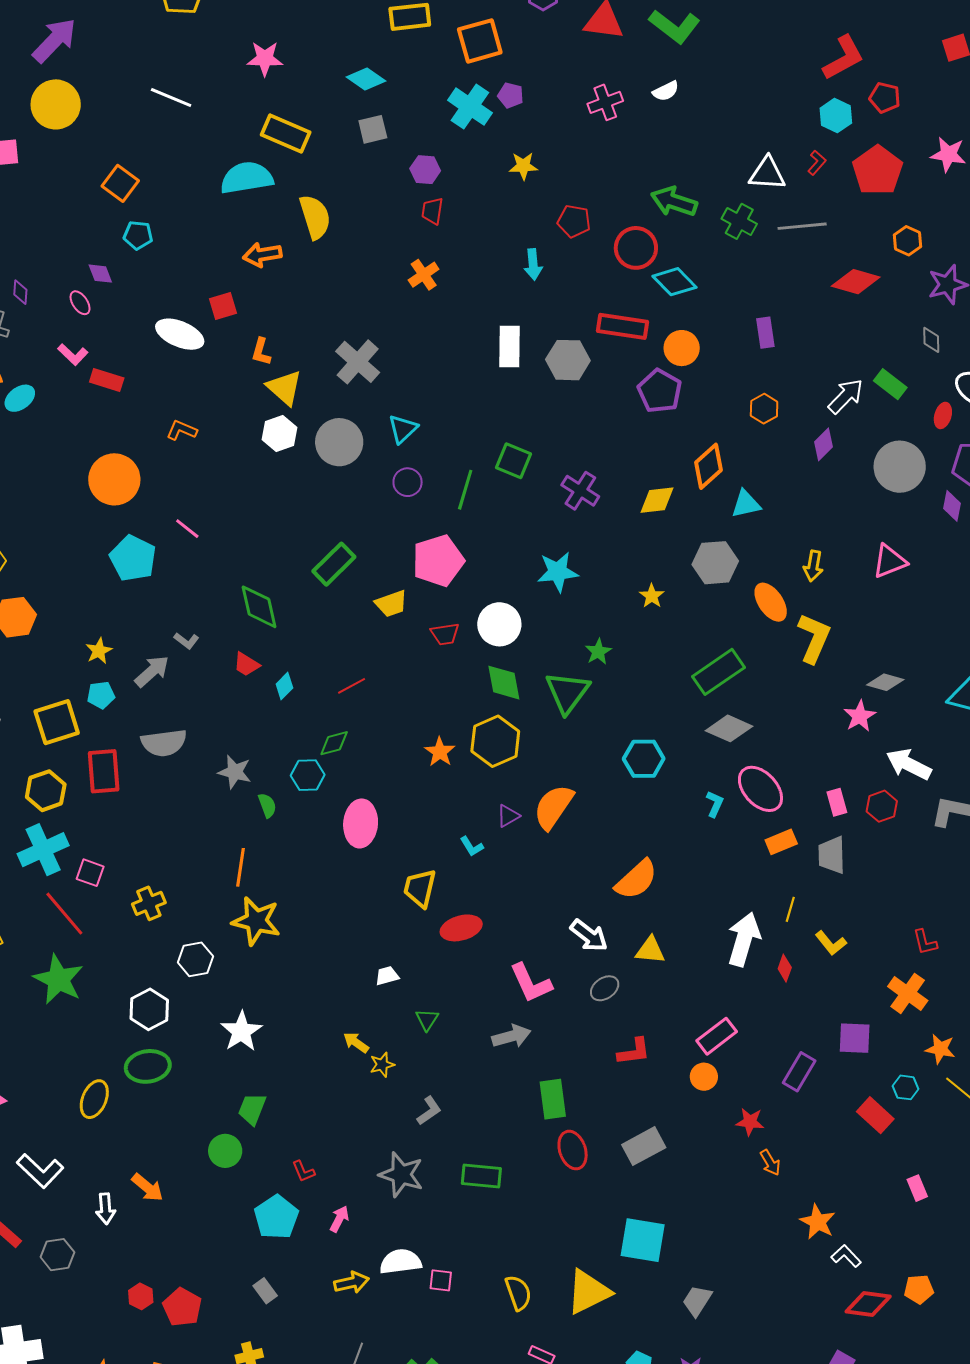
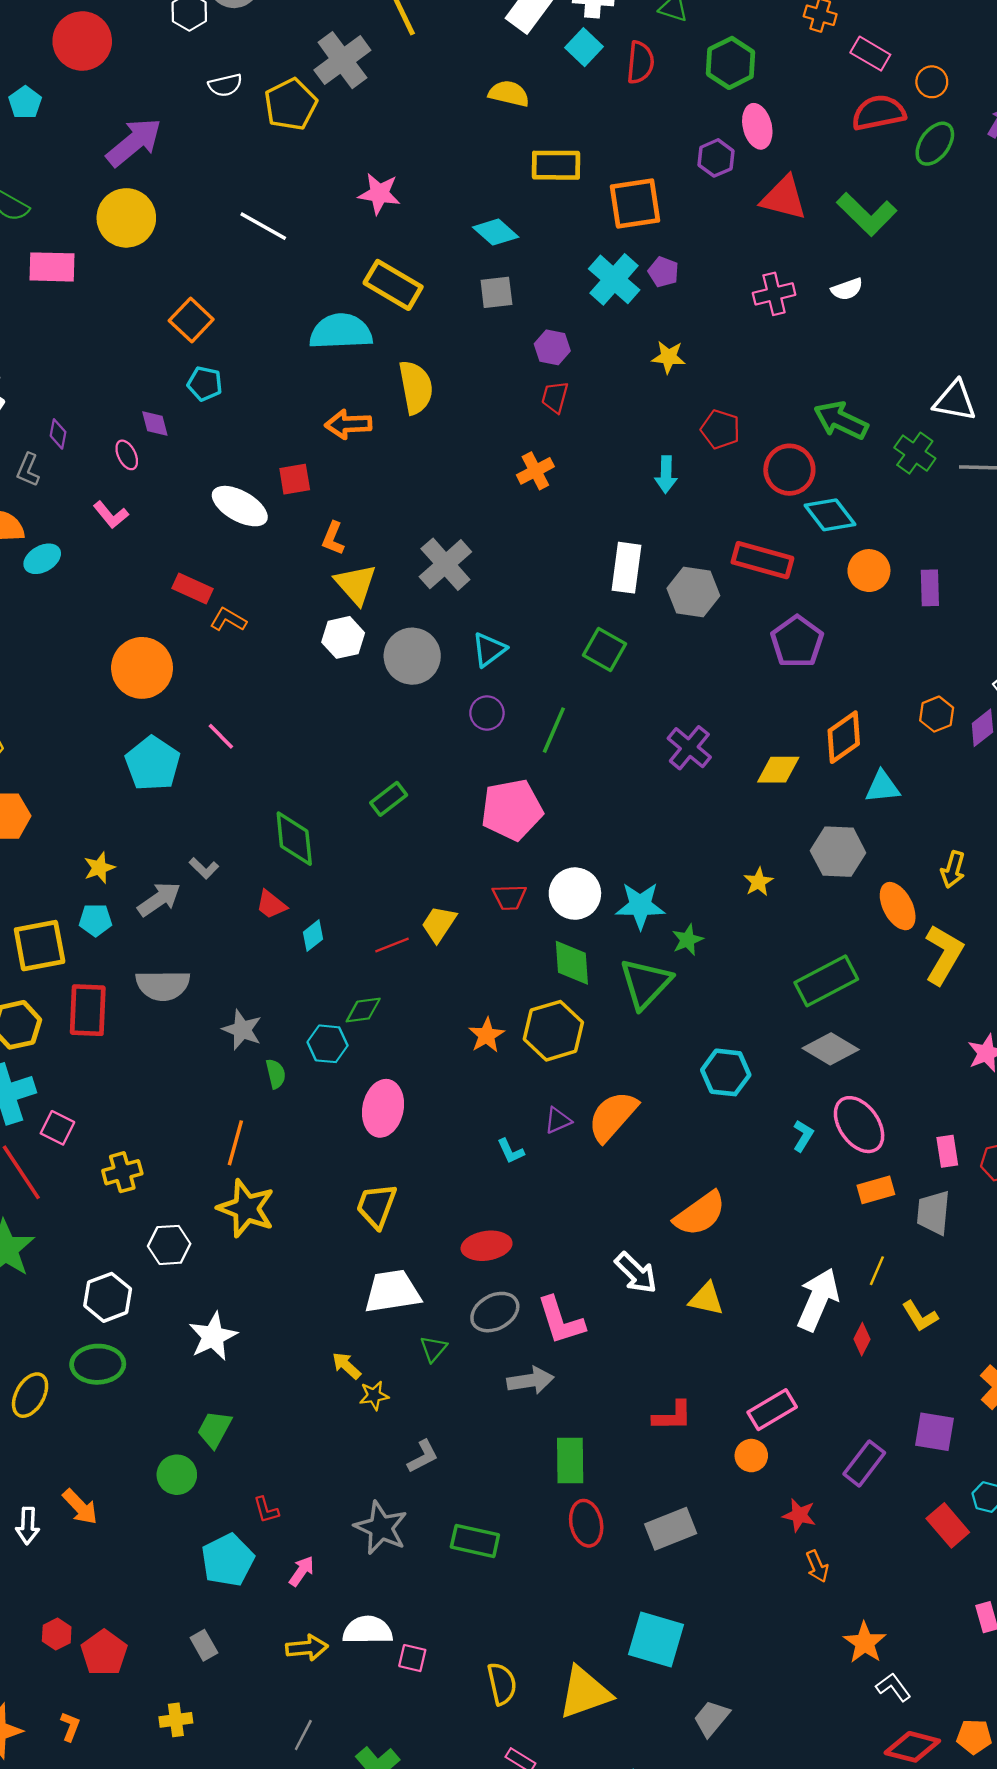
orange circle: (682, 348) -> (869, 571), moved
red rectangle: (107, 380) -> (192, 588), moved
orange hexagon: (764, 409) -> (937, 714), moved
green square: (514, 461) -> (605, 649), moved
green rectangle: (334, 564) -> (389, 799), size x0.7
cyan star: (558, 572) -> (640, 906), moved
yellow trapezoid: (391, 604) -> (439, 924), moved, turned 136
yellow trapezoid: (420, 888) -> (376, 1206), moved
white trapezoid: (387, 976) -> (392, 1291), size x2.0
gray ellipse: (605, 988) -> (495, 1312), moved, size x1.4

